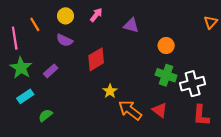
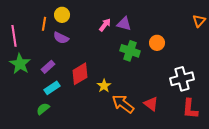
pink arrow: (96, 15) -> (105, 25), moved
orange line: (35, 24) -> (44, 24), moved, turned 40
red diamond: (96, 59) -> (80, 74), moved
green cross: (166, 75) -> (130, 51), moved
cyan rectangle: (25, 96) -> (52, 88), moved

